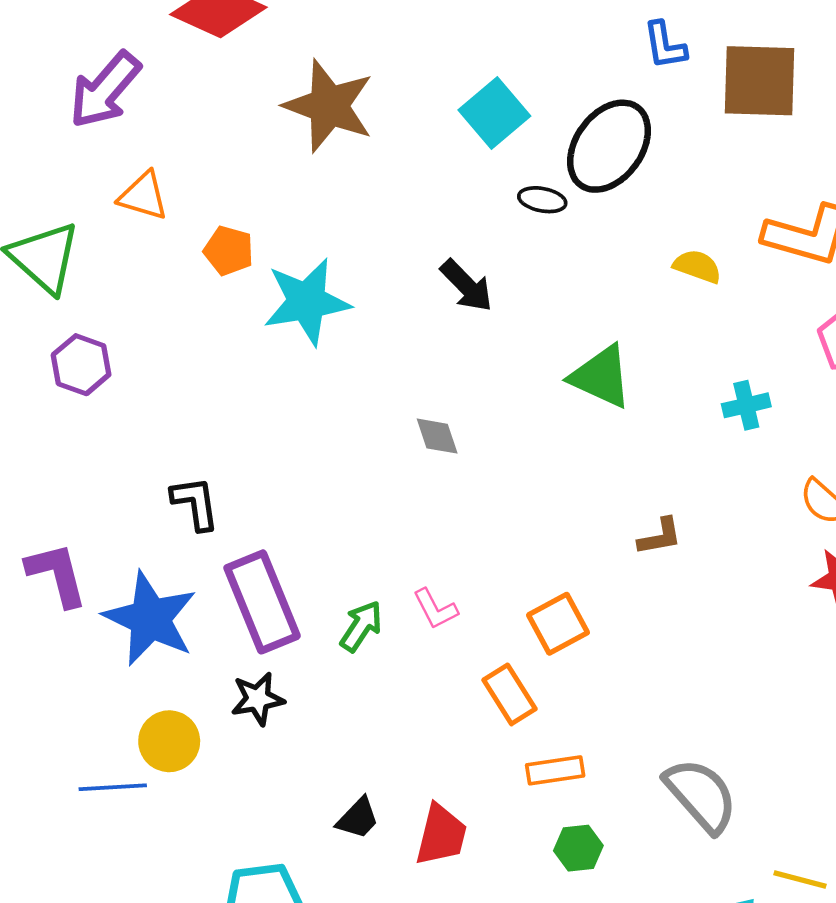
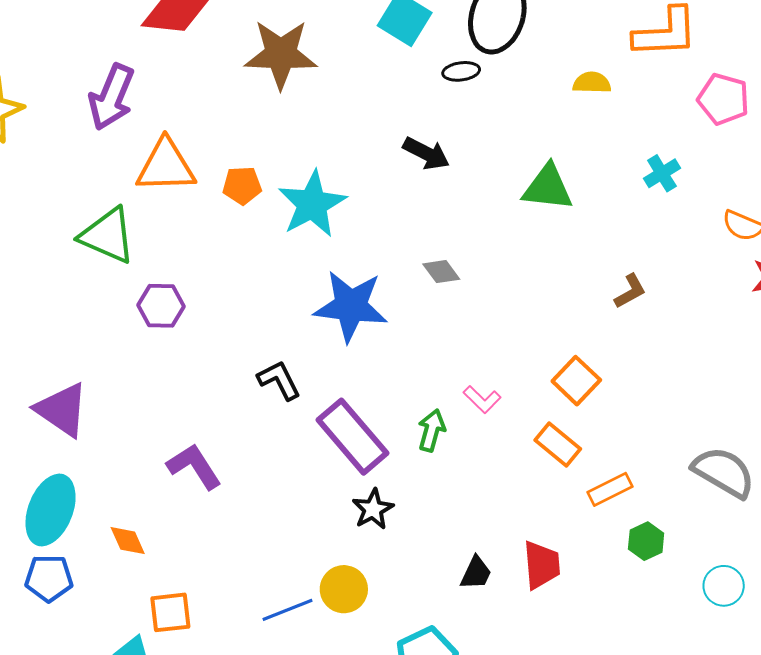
orange triangle: (143, 196) -> (166, 166), size x1.5
blue star: (150, 619) -> (351, 306), moved
yellow circle: (169, 741) -> (344, 589), moved

